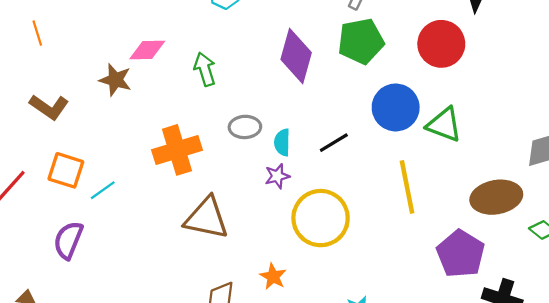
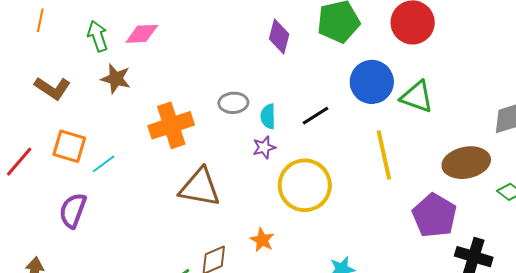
orange line: (37, 33) -> (40, 20), turned 30
purple diamond: (296, 56) -> (279, 36), size x0.7
green arrow: (205, 69) -> (98, 36), moved
brown star: (115, 80) -> (116, 79), moved

